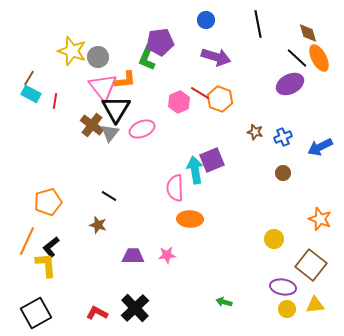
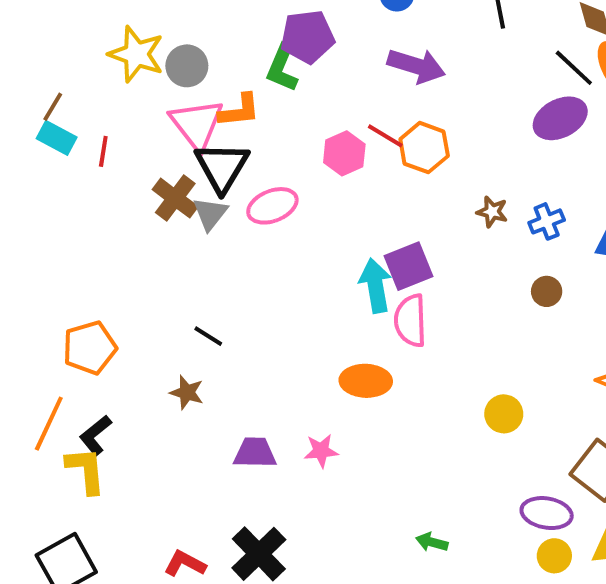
pink semicircle: (175, 188) -> (410, 321), moved
yellow circle: (274, 239) -> (504, 414), moved

